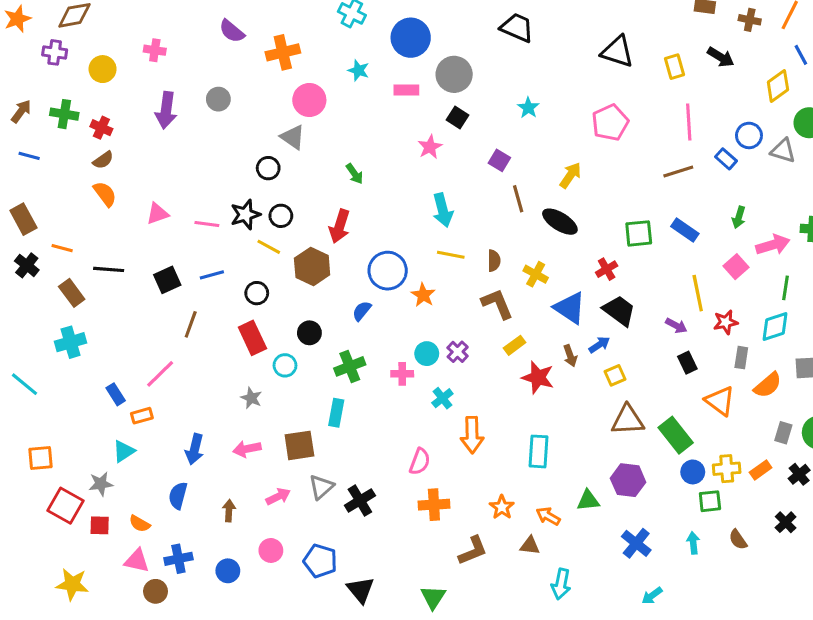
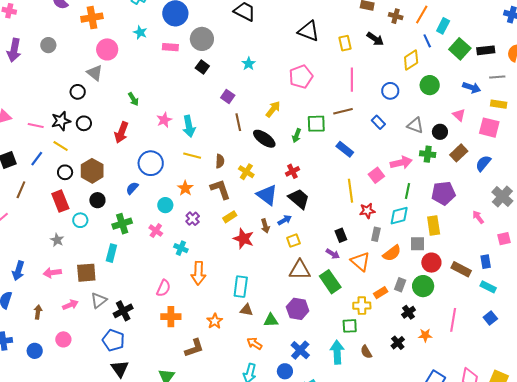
pink star: (430, 147) -> (164, 120), moved
gray triangle: (783, 151) -> (415, 125), moved
blue rectangle: (726, 159) -> (378, 122), moved
green arrow: (739, 217) -> (297, 136), moved
green square: (639, 233) -> (316, 124), moved
yellow line: (269, 247) -> (61, 146), moved
brown hexagon: (312, 267) -> (92, 171), moved
blue line: (212, 275) -> (37, 159), turned -42
orange star: (423, 295) -> (185, 188), moved
purple arrow: (676, 326) -> (333, 254), moved
cyan circle: (427, 354) -> (165, 205), moved
pink cross: (402, 374) -> (156, 231), turned 32
cyan cross: (442, 398) -> (181, 248), turned -32
orange rectangle: (761, 470) -> (381, 293), moved
blue circle: (693, 472) -> (285, 371), moved
orange arrow: (548, 516) -> (254, 343), moved
cyan arrow: (693, 543) -> (337, 352), size x1.6
brown triangle: (530, 546) -> (246, 310), moved
blue pentagon: (320, 561) -> (113, 340), moved

